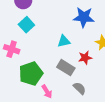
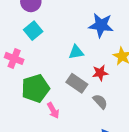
gray semicircle: (79, 88) -> (100, 102), moved

